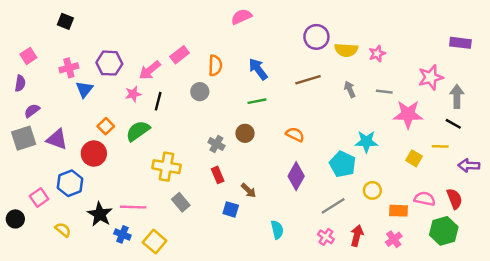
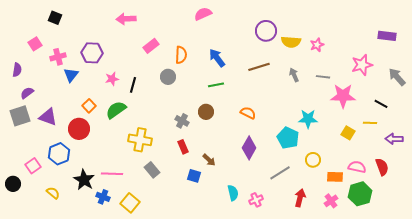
pink square: (28, 56) -> (35, 44), moved
pink arrow: (150, 70) -> (126, 19), moved, turned 36
gray arrow: (457, 96) -> (397, 77), moved, turned -42
green hexagon: (444, 231) -> (360, 194), moved
pink cross: (326, 237) -> (256, 200), moved, turned 32

